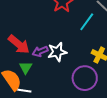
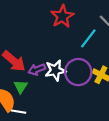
purple circle: (85, 78) -> (78, 72), moved

